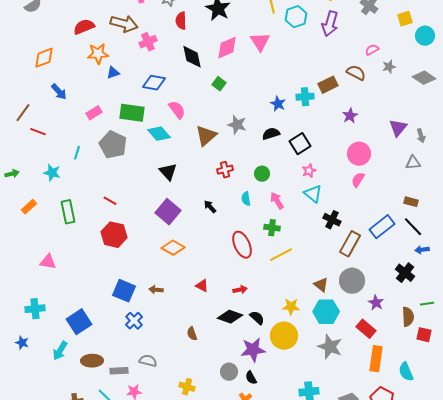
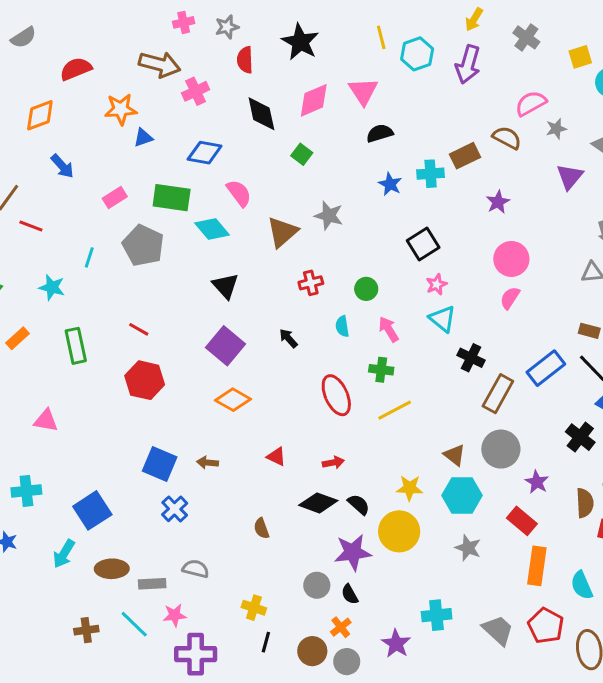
red semicircle: (84, 27) -> (76, 69), moved
pink semicircle: (372, 50) -> (531, 103), size x1.5
purple triangle: (398, 128) -> (570, 177), moved
black semicircle: (271, 134) -> (380, 133), moved
gray star: (330, 347) -> (468, 548), size x0.7

